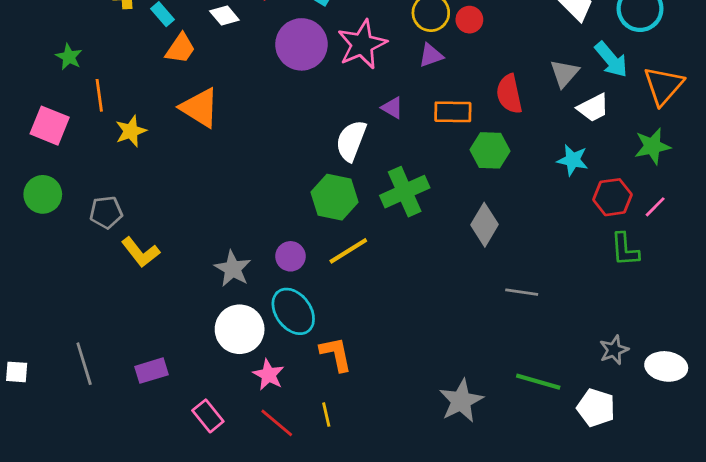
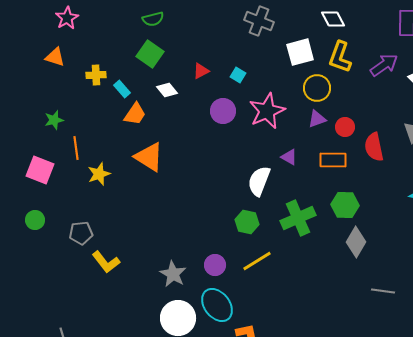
red circle: (469, 20) -> (345, 127), moved
purple circle: (301, 44) -> (223, 111), size x0.7
green star: (69, 57) -> (54, 120), turned 30
green hexagon: (490, 150) -> (345, 205), moved
green circle: (43, 194) -> (35, 220), size x0.7
green hexagon: (335, 197) -> (247, 222), size x0.7

